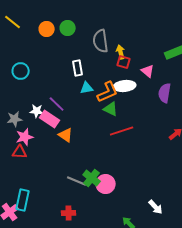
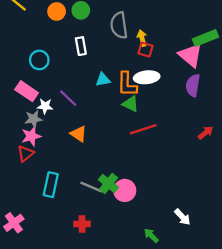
white rectangle: (78, 68) -> (81, 46), moved
cyan circle: (21, 71) -> (39, 60), moved
pink triangle: (148, 71) -> (191, 55), moved, size x1.6
orange L-shape: (108, 92) -> (127, 84), turned 115
gray star: (15, 119) -> (33, 119), moved
pink rectangle: (50, 119) -> (27, 91), moved
red triangle: (20, 152) -> (25, 154), turned -42
cyan rectangle: (23, 200) -> (51, 185), moved

